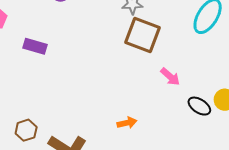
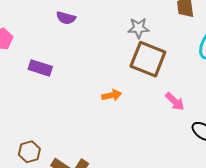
orange arrow: (127, 123) -> (112, 95), moved

